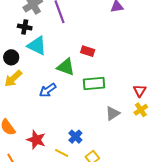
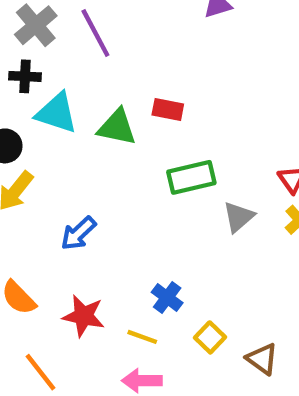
green triangle: (66, 67) -> (117, 127), moved
blue arrow: (48, 90) -> (78, 233), moved
gray triangle: (113, 113) -> (239, 217), moved

